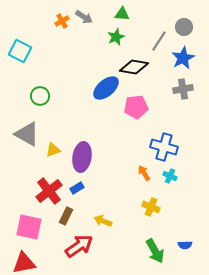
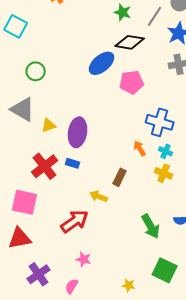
green star: (116, 37) -> (123, 12), moved, turned -30
blue rectangle: (77, 188) -> (73, 163), turned 48
yellow cross: (151, 207) -> (164, 173), moved
brown rectangle: (66, 216) -> (120, 177), moved

